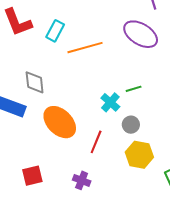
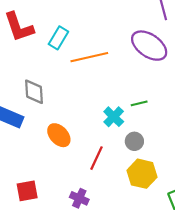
orange ellipse: (60, 122) -> (59, 135), size x0.7

